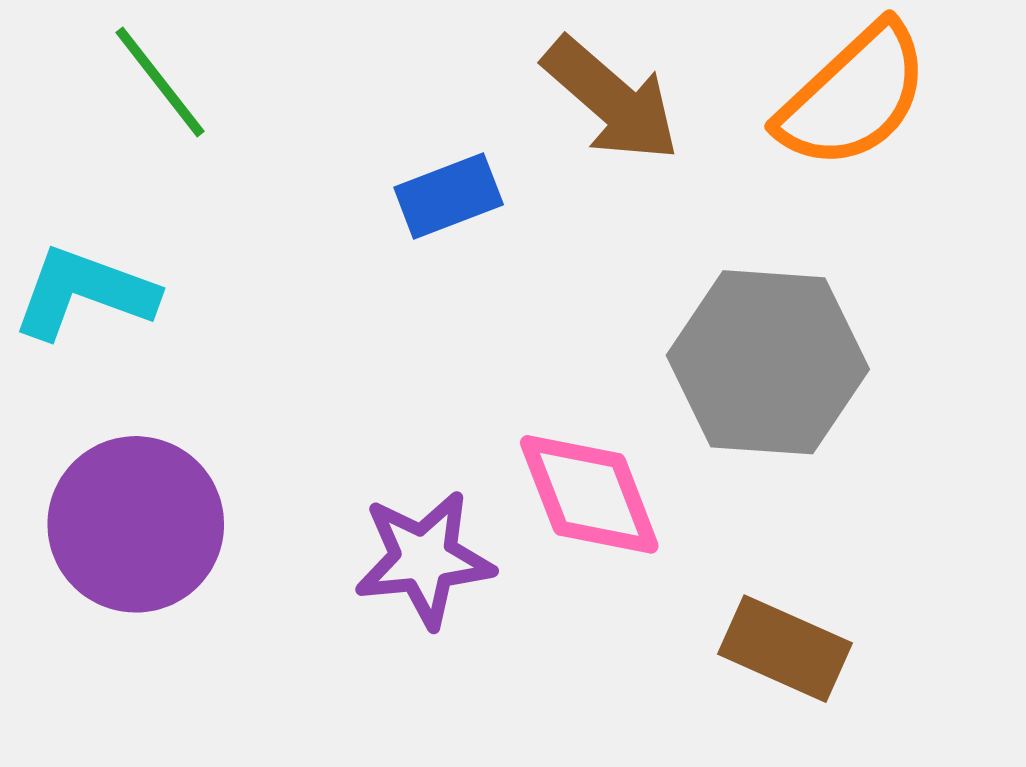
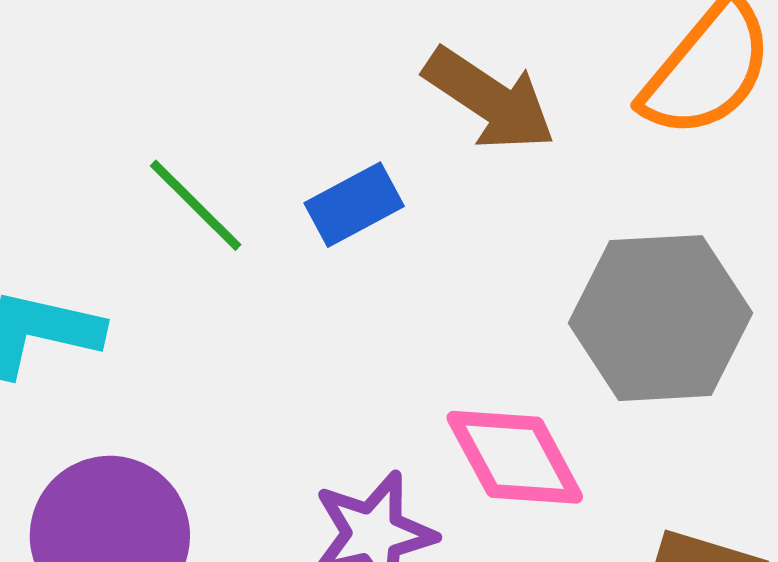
green line: (160, 82) -> (196, 205), moved

